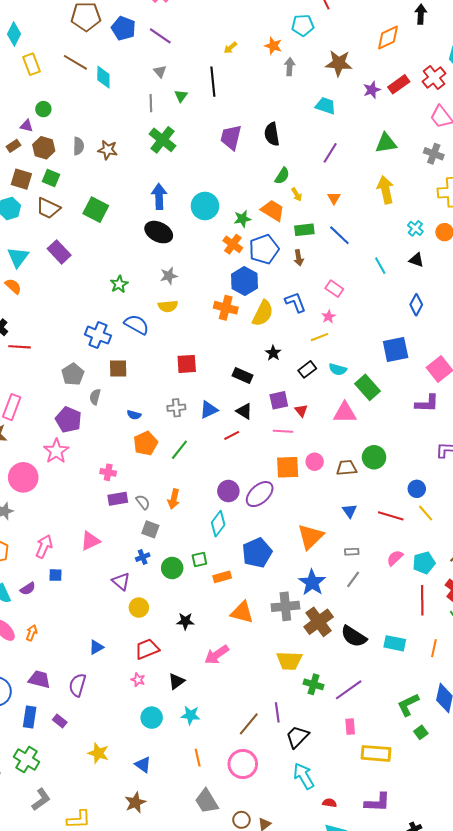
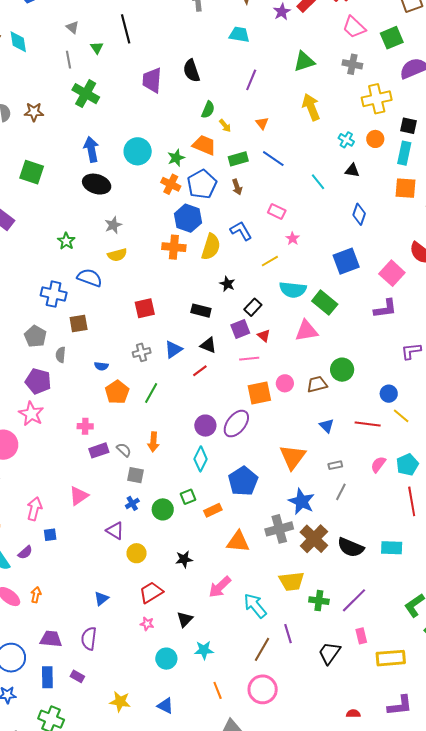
pink star: (329, 317) -> (293, 239), moved
black rectangle: (307, 369) -> (253, 307), moved
cyan semicircle: (338, 369) -> (293, 290), size x1.5
black trapezoid: (297, 737) -> (329, 653), moved
cyan arrow: (304, 776) -> (255, 606), moved

